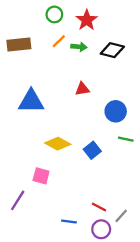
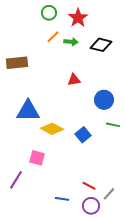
brown rectangle: (19, 45) -> (17, 63), moved
blue triangle: (31, 101) -> (28, 111), moved

